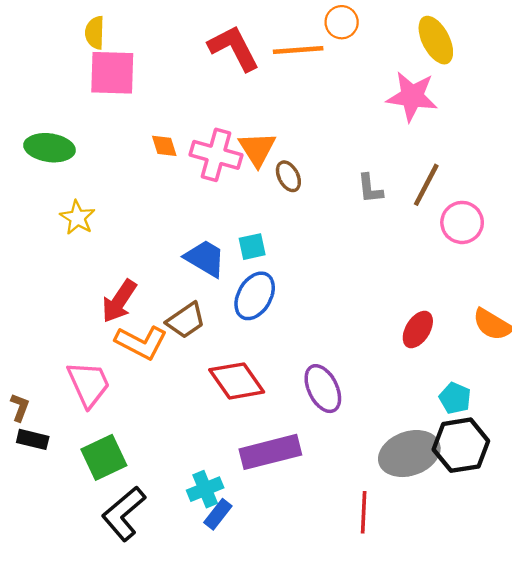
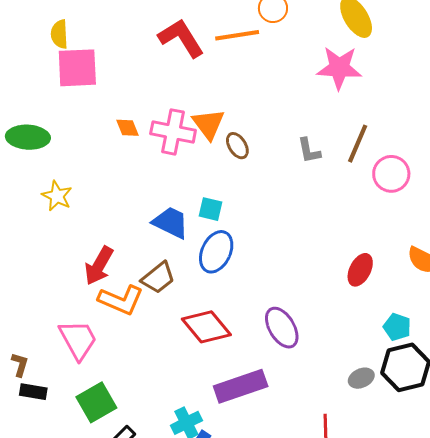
cyan square: (252, 247) -> (211, 209), turned 30
gray ellipse: (409, 454) -> (361, 378), size x0.5

